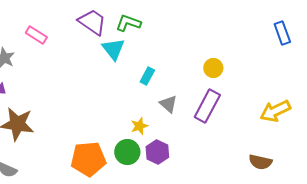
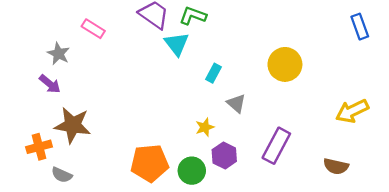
yellow circle: (213, 68) -> (285, 64), size x1.6
purple rectangle: (207, 106) -> (276, 146), moved
green circle: (127, 152) -> (192, 171), moved

